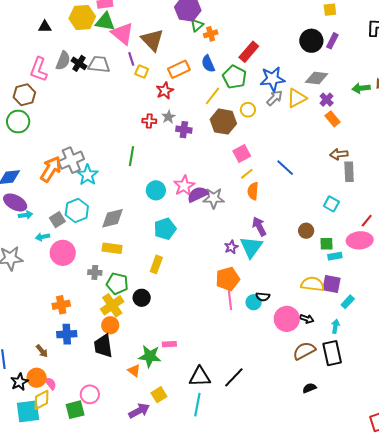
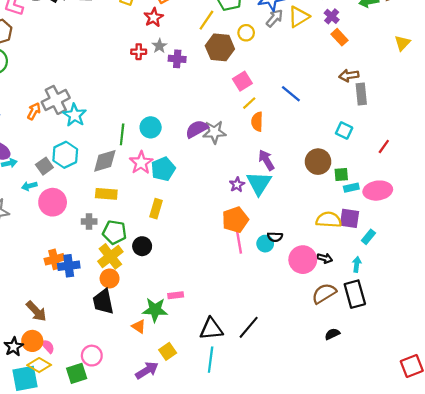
green line: (132, 156) -> (122, 134), moved
orange arrow: (51, 169) -> (34, 111), size x0.6
pink star: (184, 186) -> (141, 163), moved
brown circle: (306, 231) -> (318, 162), size x1.5
pink ellipse: (360, 240) -> (378, 191), moved
blue cross: (67, 334) -> (69, 266), moved
brown arrow: (42, 351) -> (36, 311), size x1.5
yellow diamond: (42, 400) -> (39, 365), turned 60

